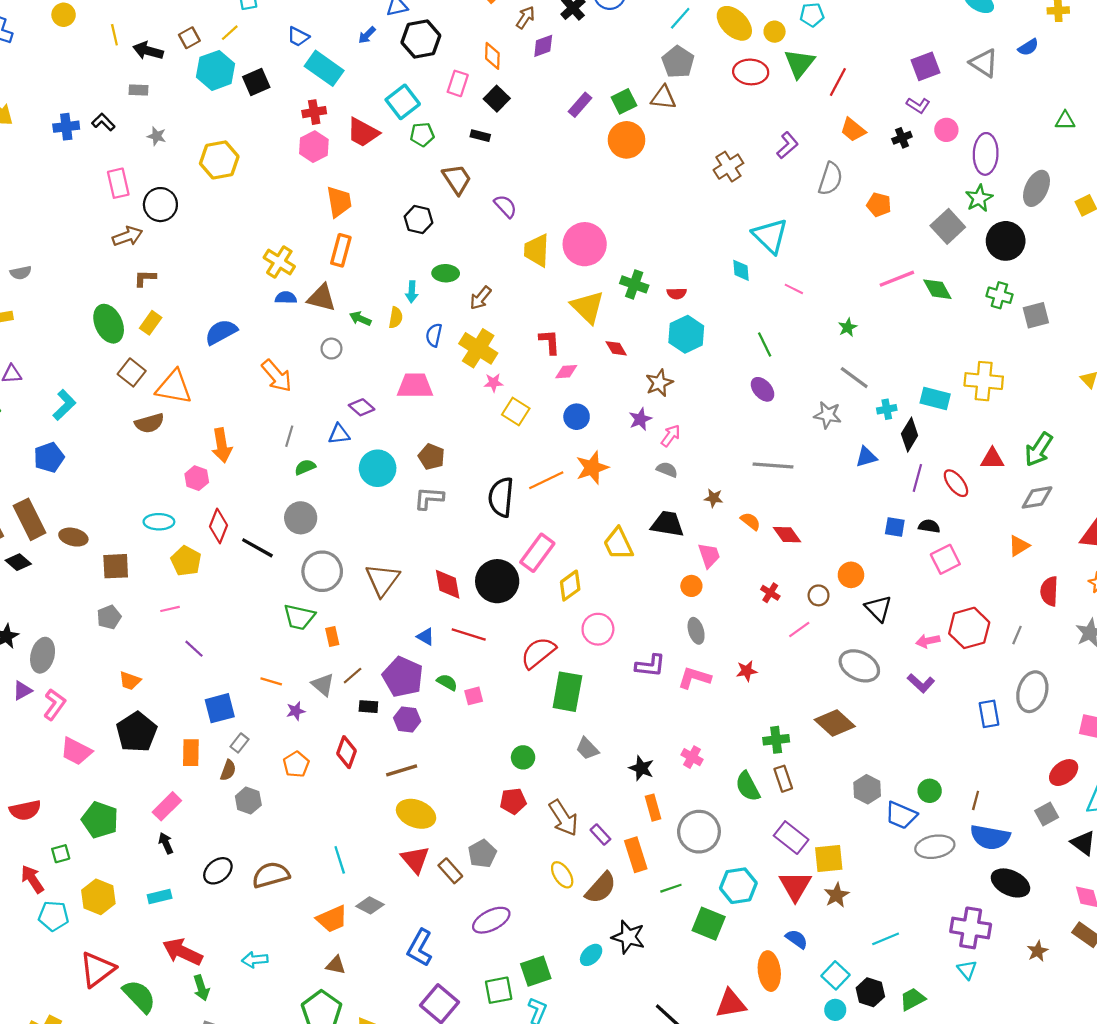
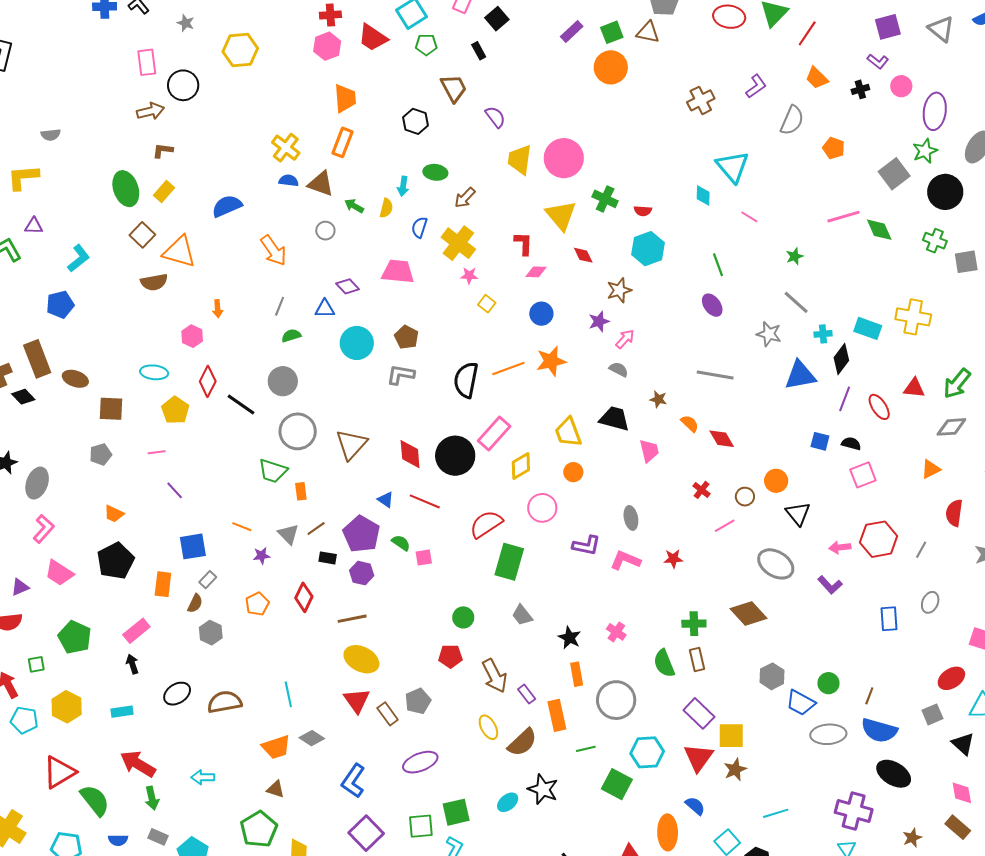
black rectangle: (480, 136) -> (479, 51), turned 42
yellow square: (516, 412) -> (487, 304), size x0.7
orange arrow: (222, 445) -> (218, 309), size x0.6
blue triangle: (866, 457) -> (800, 375), size x1.6
orange circle: (691, 586) -> (573, 472), moved
purple triangle: (22, 691) -> (20, 587), moved
gray ellipse: (1032, 692) -> (930, 602), size x0.6

